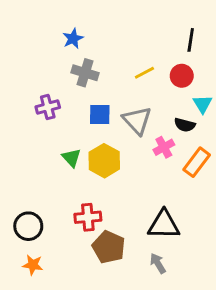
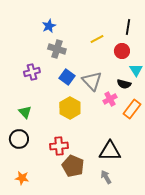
yellow line: (144, 73) -> (97, 39), moved
blue square: (100, 114) -> (67, 77), turned 35
green triangle: (71, 158) -> (25, 112), moved
black circle: (28, 226) -> (19, 139), moved

